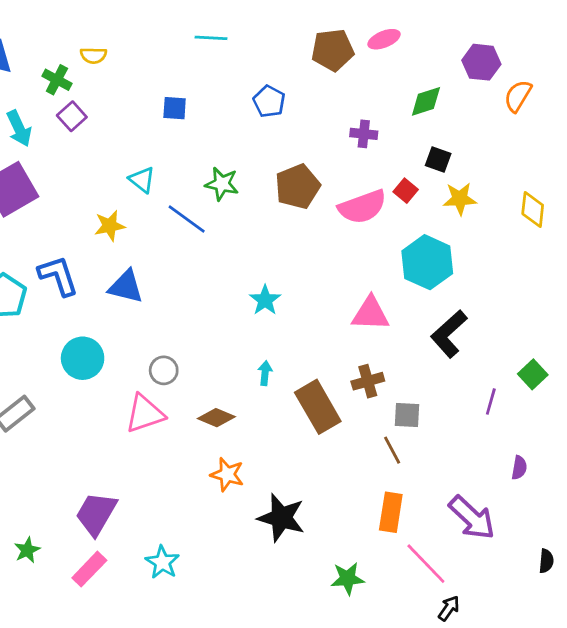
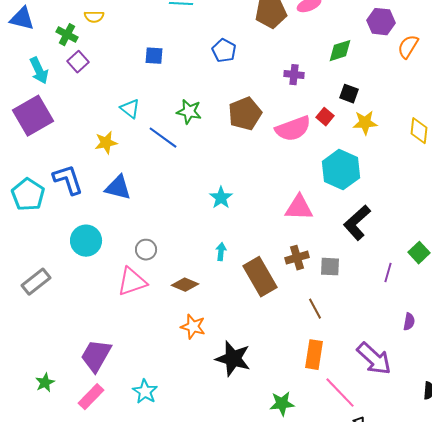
gray square: (407, 415) -> (330, 267), moved

